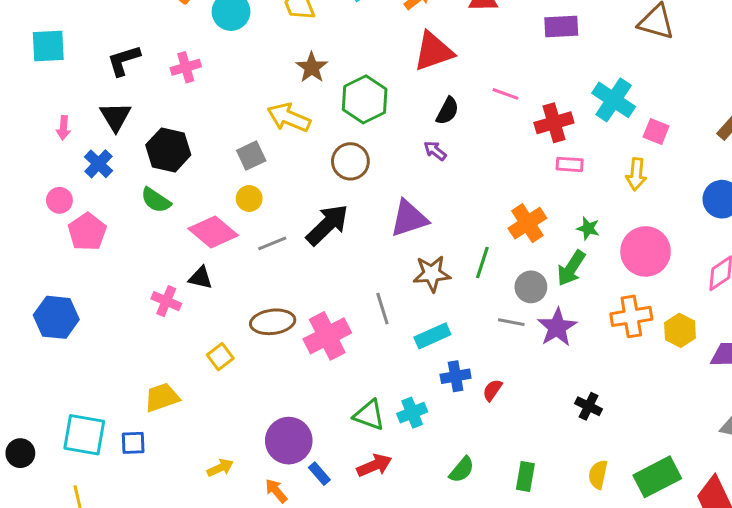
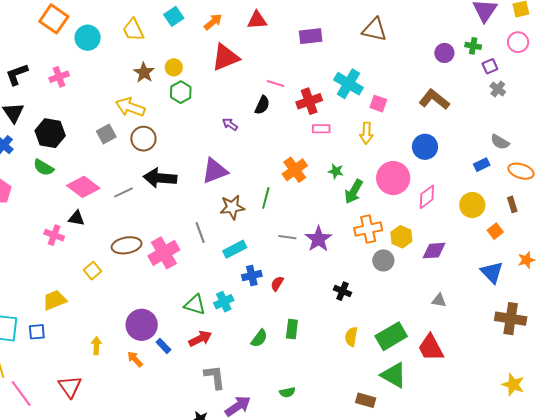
green hexagon: (365, 99) -> (181, 92), size x0.7
black semicircle: (447, 111) -> (262, 105), moved
brown circle: (350, 161) -> (143, 139), moved
yellow circle: (249, 199) -> (174, 67), moved
black arrow: (327, 225) -> (160, 178), turned -128
pink circle: (646, 251) -> (393, 178), moved
green arrow: (571, 268) -> (354, 192), moved
gray circle: (531, 287) -> (383, 260), moved
yellow arrow: (220, 468) -> (96, 346), turned -60
green rectangle: (525, 477) -> (292, 329), moved

